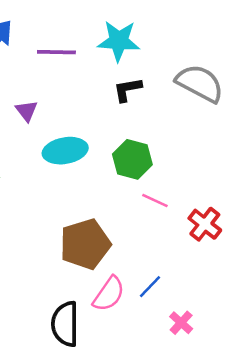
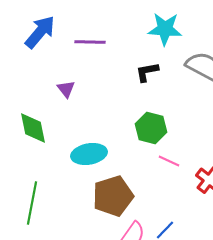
cyan star: (119, 41) -> (165, 29), moved
cyan ellipse: (65, 151) -> (89, 154), moved

